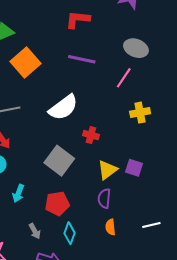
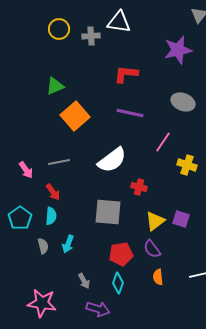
pink line: (124, 78) -> (163, 142), moved
yellow cross: (140, 113) -> (187, 165), turned 30
gray square: (59, 161) -> (108, 212), turned -32
purple semicircle: (104, 198) -> (152, 249), turned -42
red pentagon: (57, 204) -> (121, 254), moved

